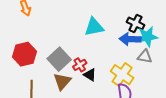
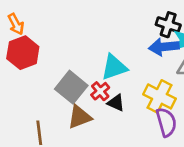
cyan triangle: (94, 27) -> (114, 67), moved
red hexagon: (24, 54) -> (23, 53), moved
brown triangle: (62, 81) -> (80, 117), turned 36

